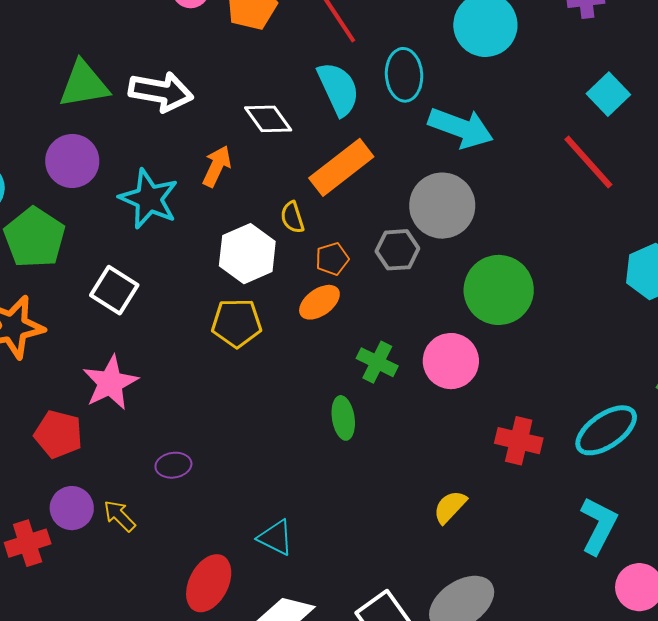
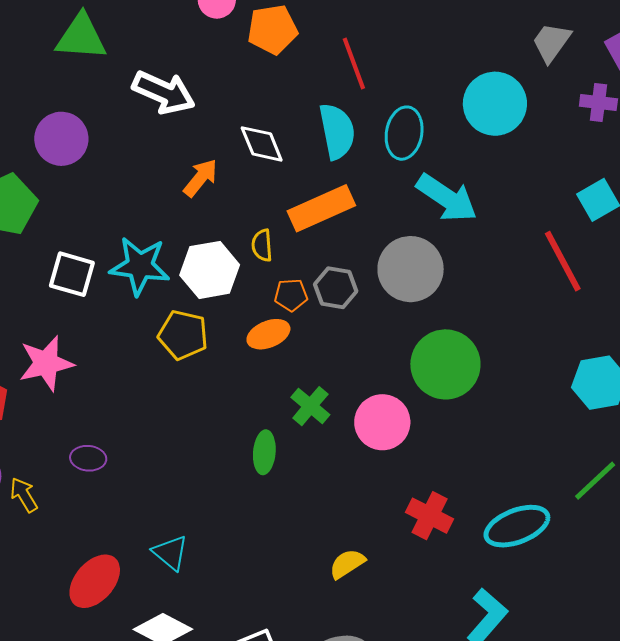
green triangle: (84, 84) -> (81, 37), moved
cyan star: (149, 199) -> (140, 266), moved, turned -30
gray hexagon: (397, 250) -> (336, 288), moved
white square: (114, 290) -> (72, 274), turned -30

